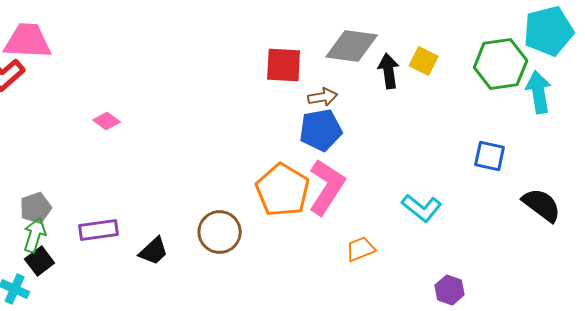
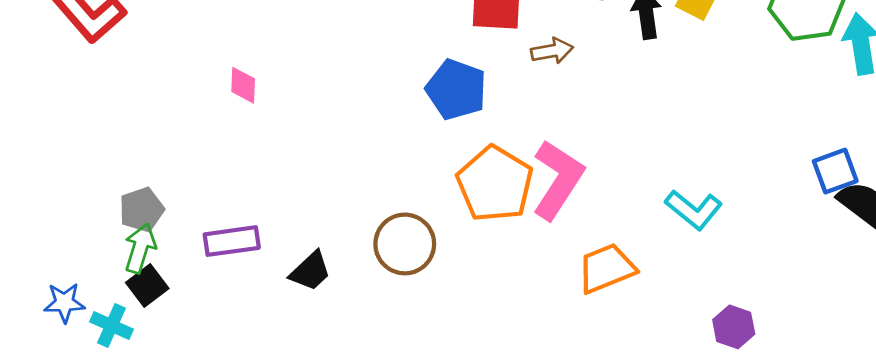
pink diamond: (107, 121) -> (243, 85), turned 56
blue pentagon: (321, 130) -> (456, 90), moved, turned 30
blue square: (490, 156) -> (835, 171), moved, turned -32
orange trapezoid: (361, 249) -> (606, 268), size x1.4

